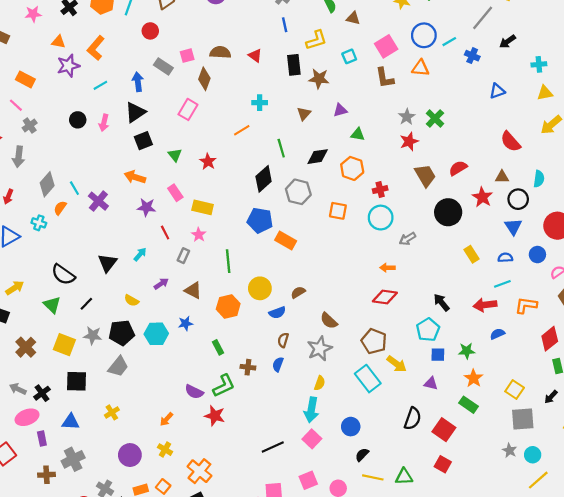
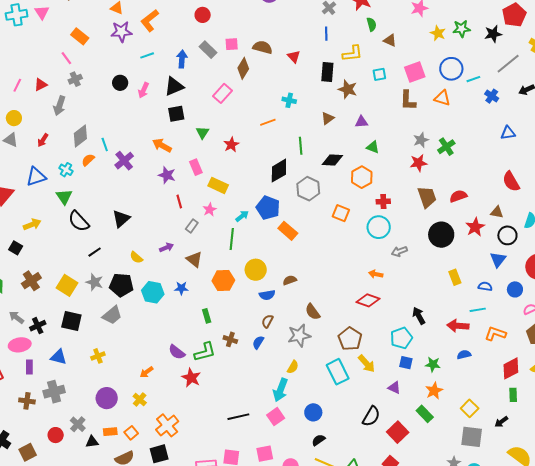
cyan arrow: (140, 254) -> (242, 216), moved
green triangle: (52, 305) -> (64, 197), moved

